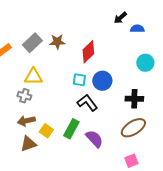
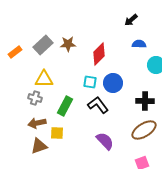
blue semicircle: (137, 29) -> (139, 44), moved
green rectangle: (71, 129) -> (65, 106), moved
yellow square: (46, 131) -> (57, 133), turned -32

